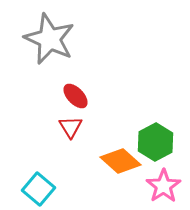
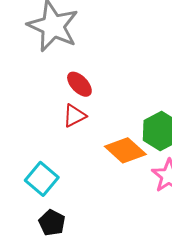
red triangle: (70, 127) -> (74, 116), turned 35

